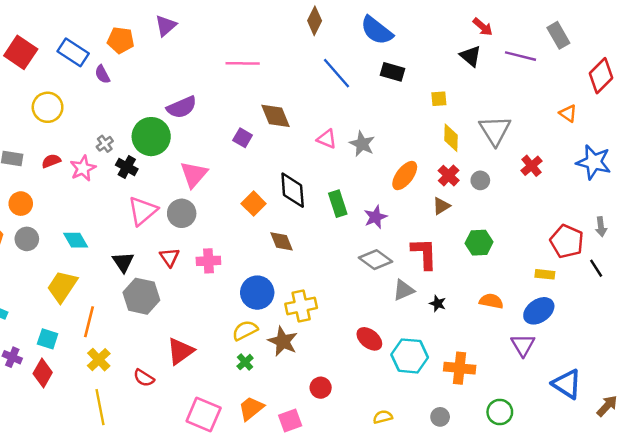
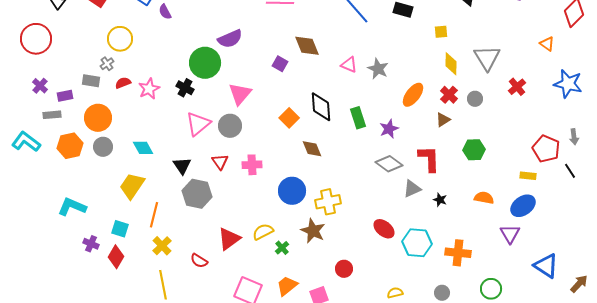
gray cross: (105, 144) -> (107, 64), moved
orange circle: (21, 204) -> (98, 118), size x1.4
yellow semicircle: (245, 330) -> (263, 232), moved

